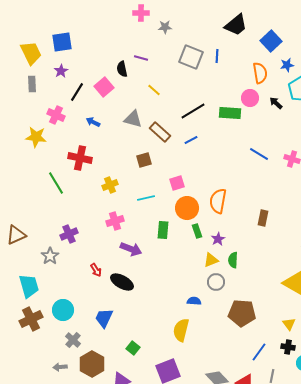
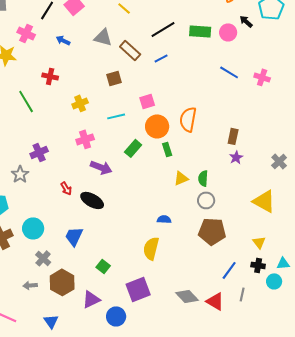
pink circle: (250, 98) -> (228, 32), moved
red cross: (80, 158) -> (50, 76), size x0.7
green rectangle: (163, 230) -> (133, 148), turned 36
purple star: (218, 239) -> (236, 157), moved
gray circle: (216, 282) -> (206, 200), moved

